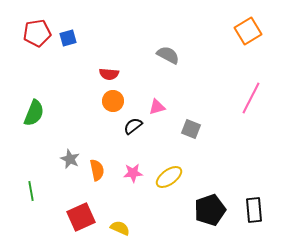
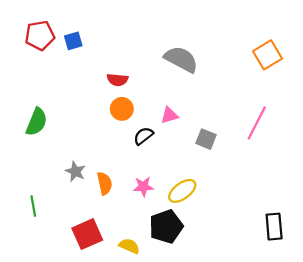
orange square: (248, 31) -> (268, 55), moved
gray semicircle: (168, 55) -> (181, 59), size x1.4
pink line: (251, 98) -> (257, 123), moved
black pentagon: (210, 210) -> (166, 227), moved

